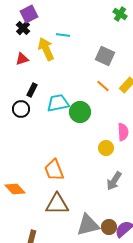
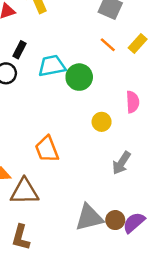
yellow circle: (106, 148) -> (102, 122), moved
brown triangle: (57, 204) -> (24, 191), moved

